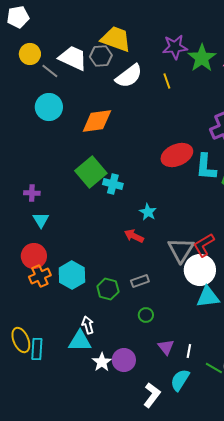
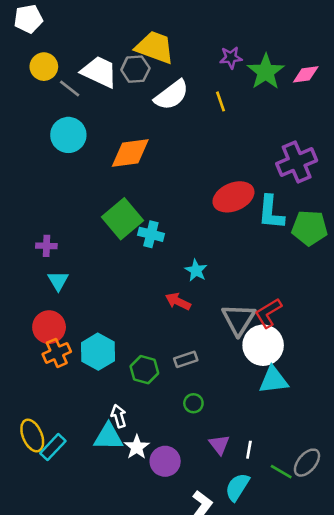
purple star: (175, 47) -> (231, 58), size x0.7
cyan rectangle: (37, 349) -> (53, 447), turned 40
white star: (102, 362) -> (137, 447), moved

